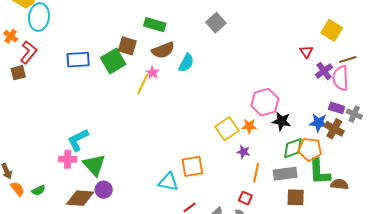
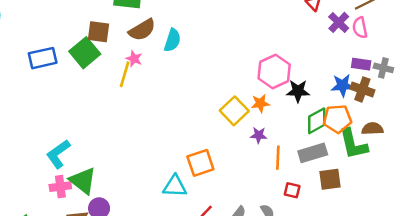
pink semicircle: (341, 78) -> (360, 28), size x0.7
pink cross: (68, 159) -> (60, 187), moved
brown semicircle: (340, 184) -> (372, 129), moved
red square: (245, 198) -> (292, 190), moved

